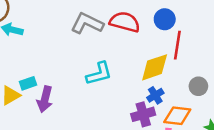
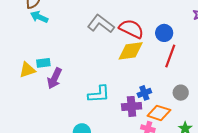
yellow diamond: (155, 67) -> (131, 51), moved
cyan L-shape: (99, 74) -> (99, 94), moved

